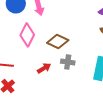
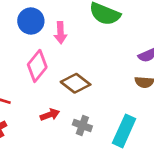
gray cross: (68, 62) -> (82, 125), moved

